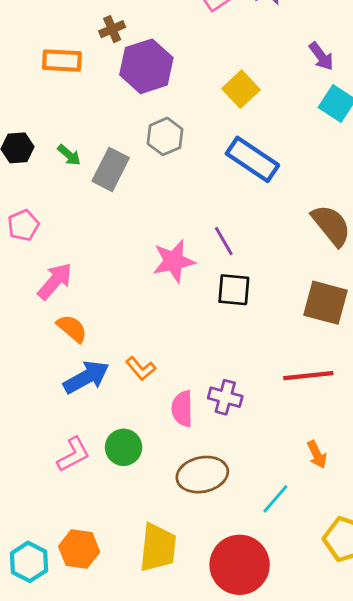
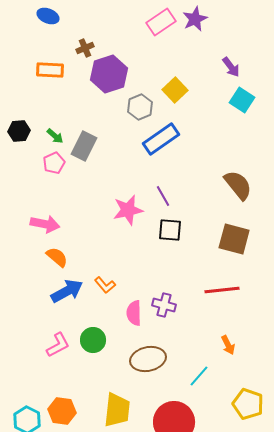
gray hexagon: (165, 136) -> (140, 107), moved
blue rectangle: (252, 159) -> (161, 139), moved, turned -69
pink pentagon: (23, 225) -> (54, 163), moved
pink arrow: (55, 281) -> (45, 224), turned 60

